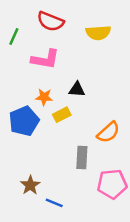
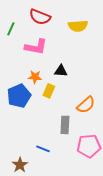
yellow rectangle: (62, 115) -> (49, 91), turned -40
brown star: (30, 185) -> (20, 165), moved
blue line: (54, 203) -> (43, 149), moved

